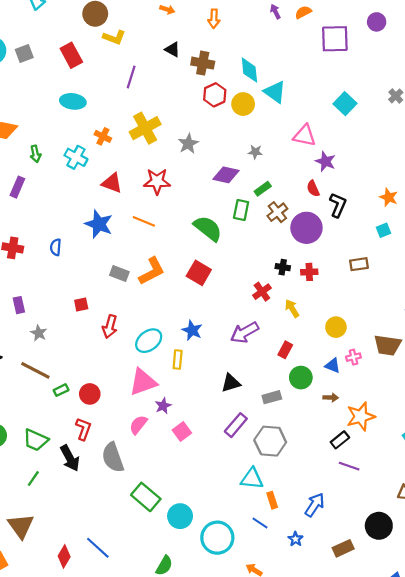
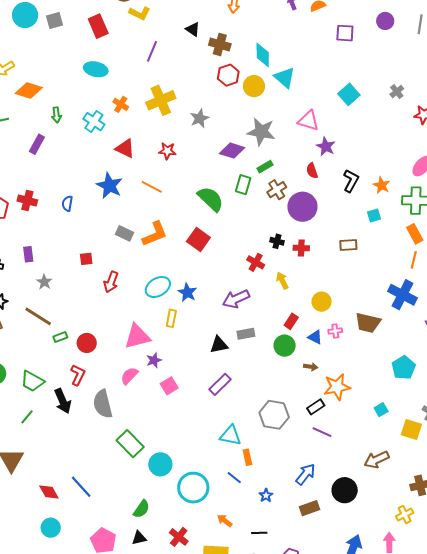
purple square: (335, 39) -> (345, 33), size x0.7
gray star: (255, 152) -> (261, 132), size x2.0
red star: (157, 181) -> (167, 151), size x0.7
black L-shape: (338, 205) -> (351, 181), moved
red cross: (262, 292) -> (256, 262), turned -30
cyan ellipse: (149, 341) -> (158, 287), moved
red rectangle: (285, 350) -> (291, 321), moved
gray rectangle: (272, 397) -> (246, 334), moved
gray hexagon: (270, 441) -> (274, 415), moved
blue arrow: (315, 505) -> (306, 474), moved
red diamond: (64, 556) -> (49, 492), turned -65

